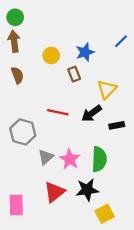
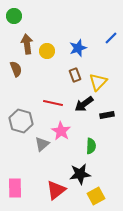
brown arrow: (14, 41) -> (27, 44), moved
brown rectangle: (74, 74) -> (75, 75), moved
pink star: (70, 159) -> (61, 131), moved
green semicircle: (99, 159) -> (91, 146), size x0.7
red triangle: (54, 192) -> (56, 190), moved

